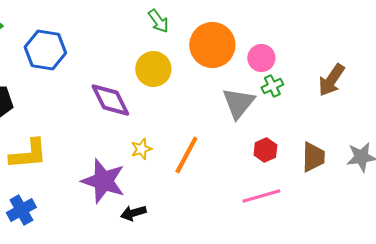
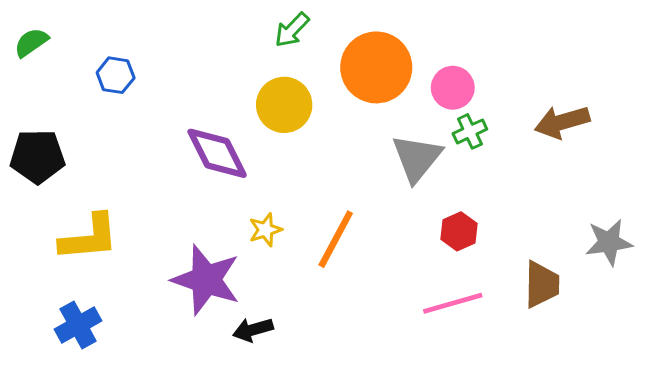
green arrow: (158, 21) -> (292, 30), turned 80
blue hexagon: (45, 50) -> (116, 75), size x0.6
brown arrow: (331, 80) -> (562, 122), turned 40
brown trapezoid: (313, 157) -> (542, 284), moved

